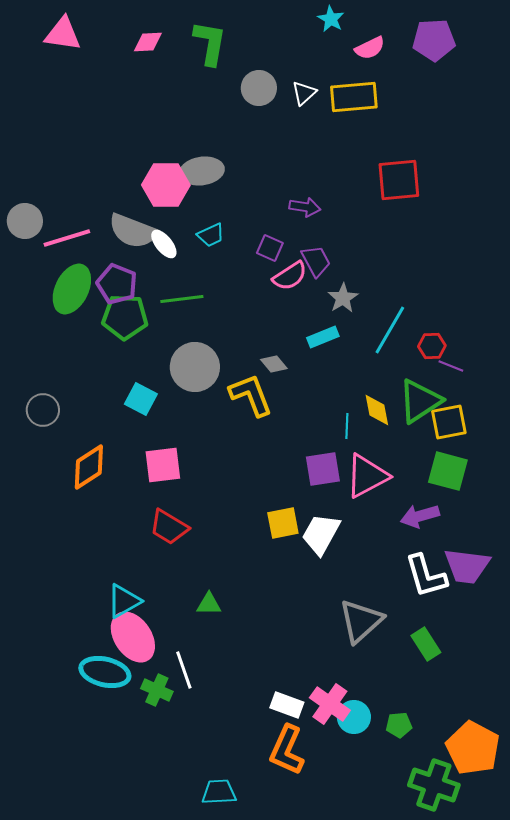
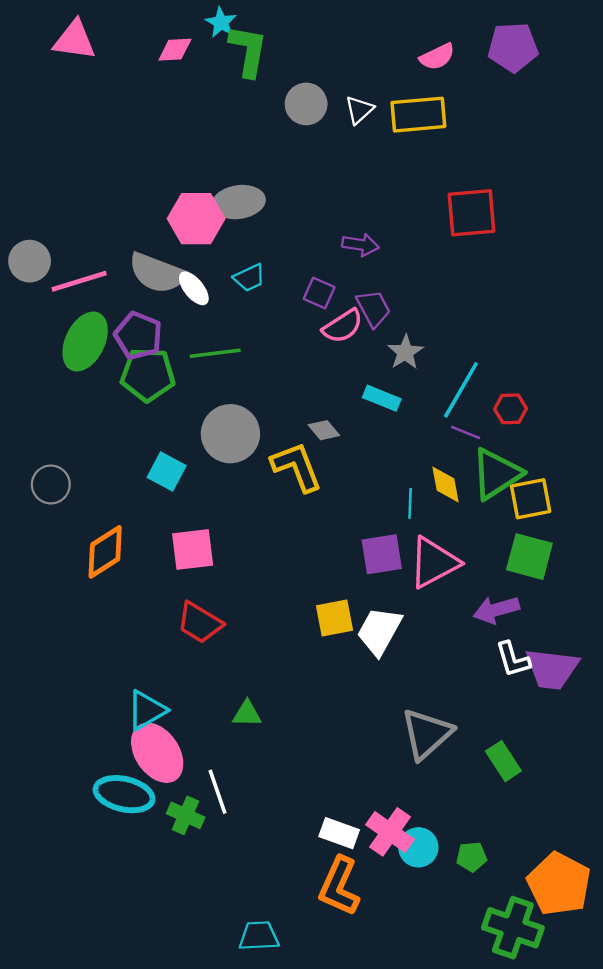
cyan star: (331, 19) -> (221, 22), moved
cyan rectangle: (323, 337) -> (382, 398), turned 44
purple line: (451, 366) -> (466, 433), moved
white L-shape: (426, 576) -> (513, 659), moved, size x0.7

